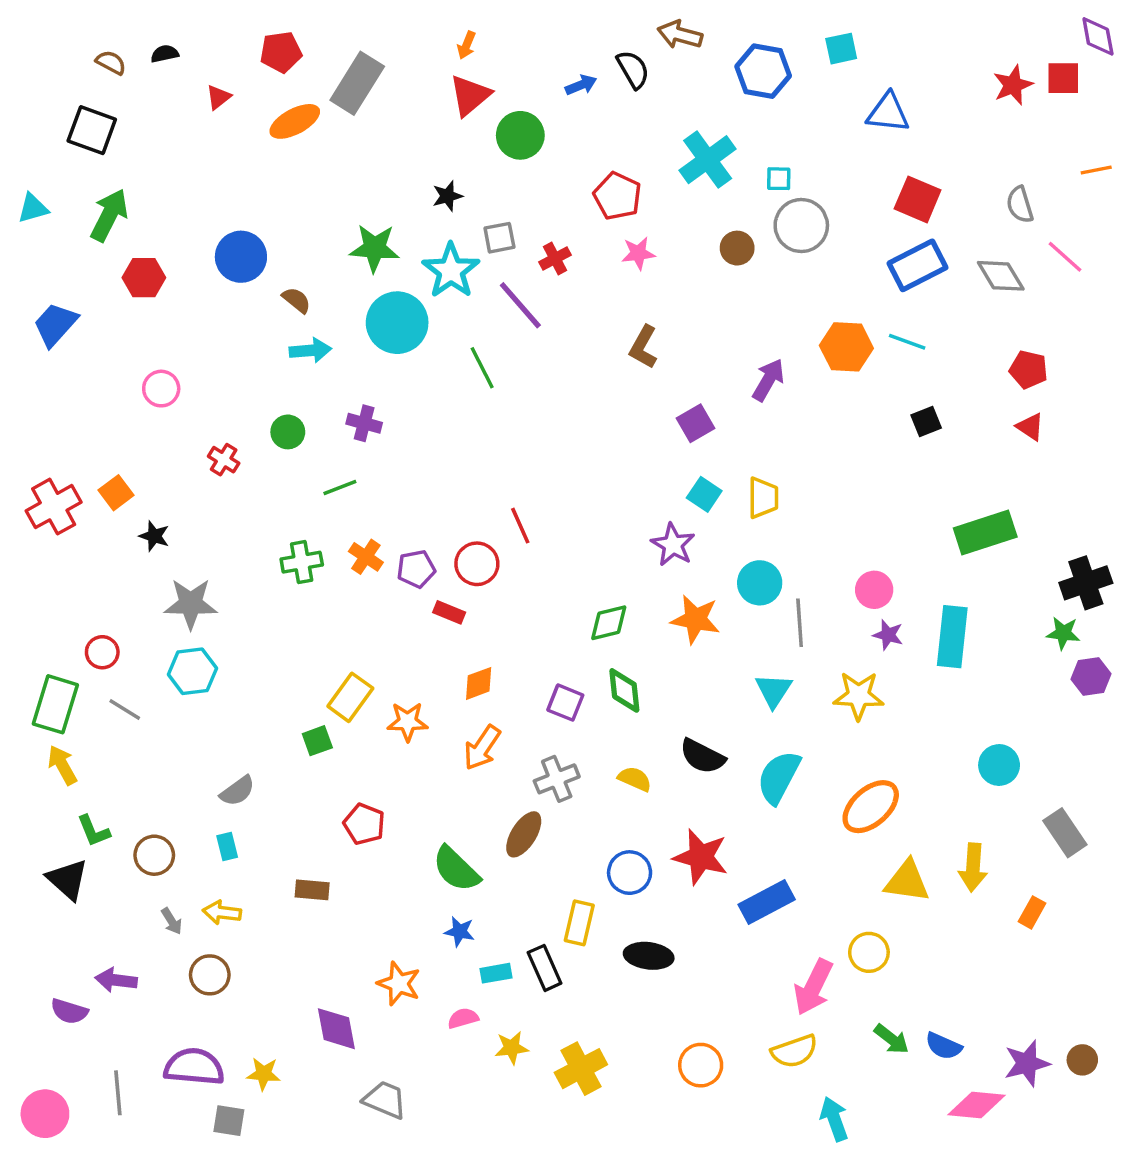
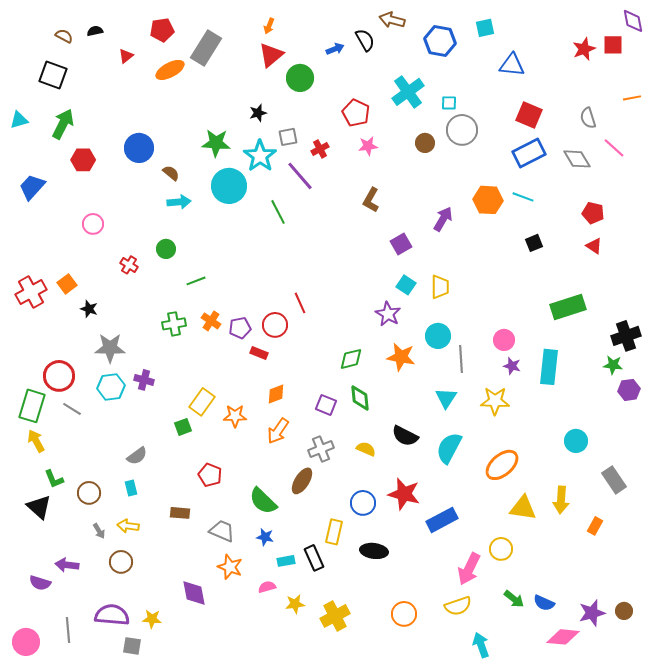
purple cross: (364, 423) -> (144, 380), moved
red circle: (102, 652) -> (59, 376), size x1.6
gray trapezoid: (385, 1100) -> (222, 531), moved

